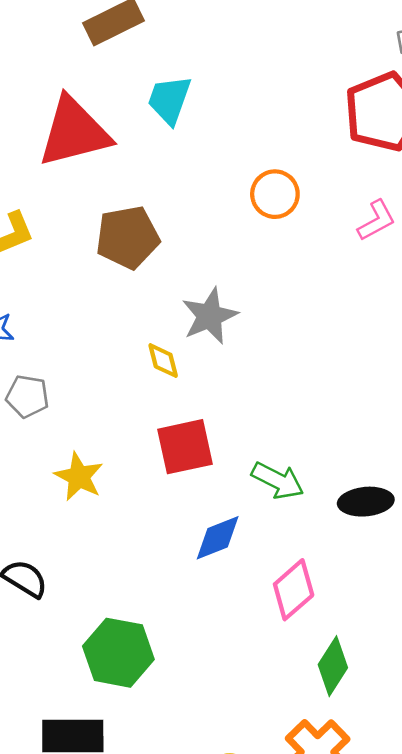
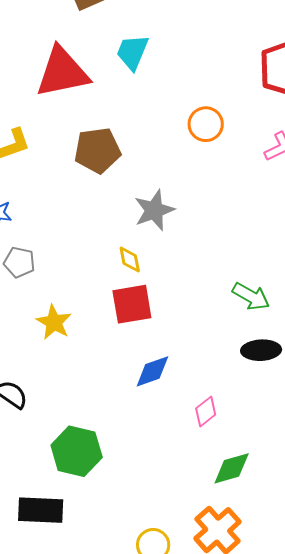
yellow diamond: (163, 361) -> (130, 259), moved
green arrow: (278, 481) -> (251, 296), moved
pink diamond: (294, 590) -> (206, 412), size x0.7
green diamond: (333, 666) -> (232, 468), turned 39

